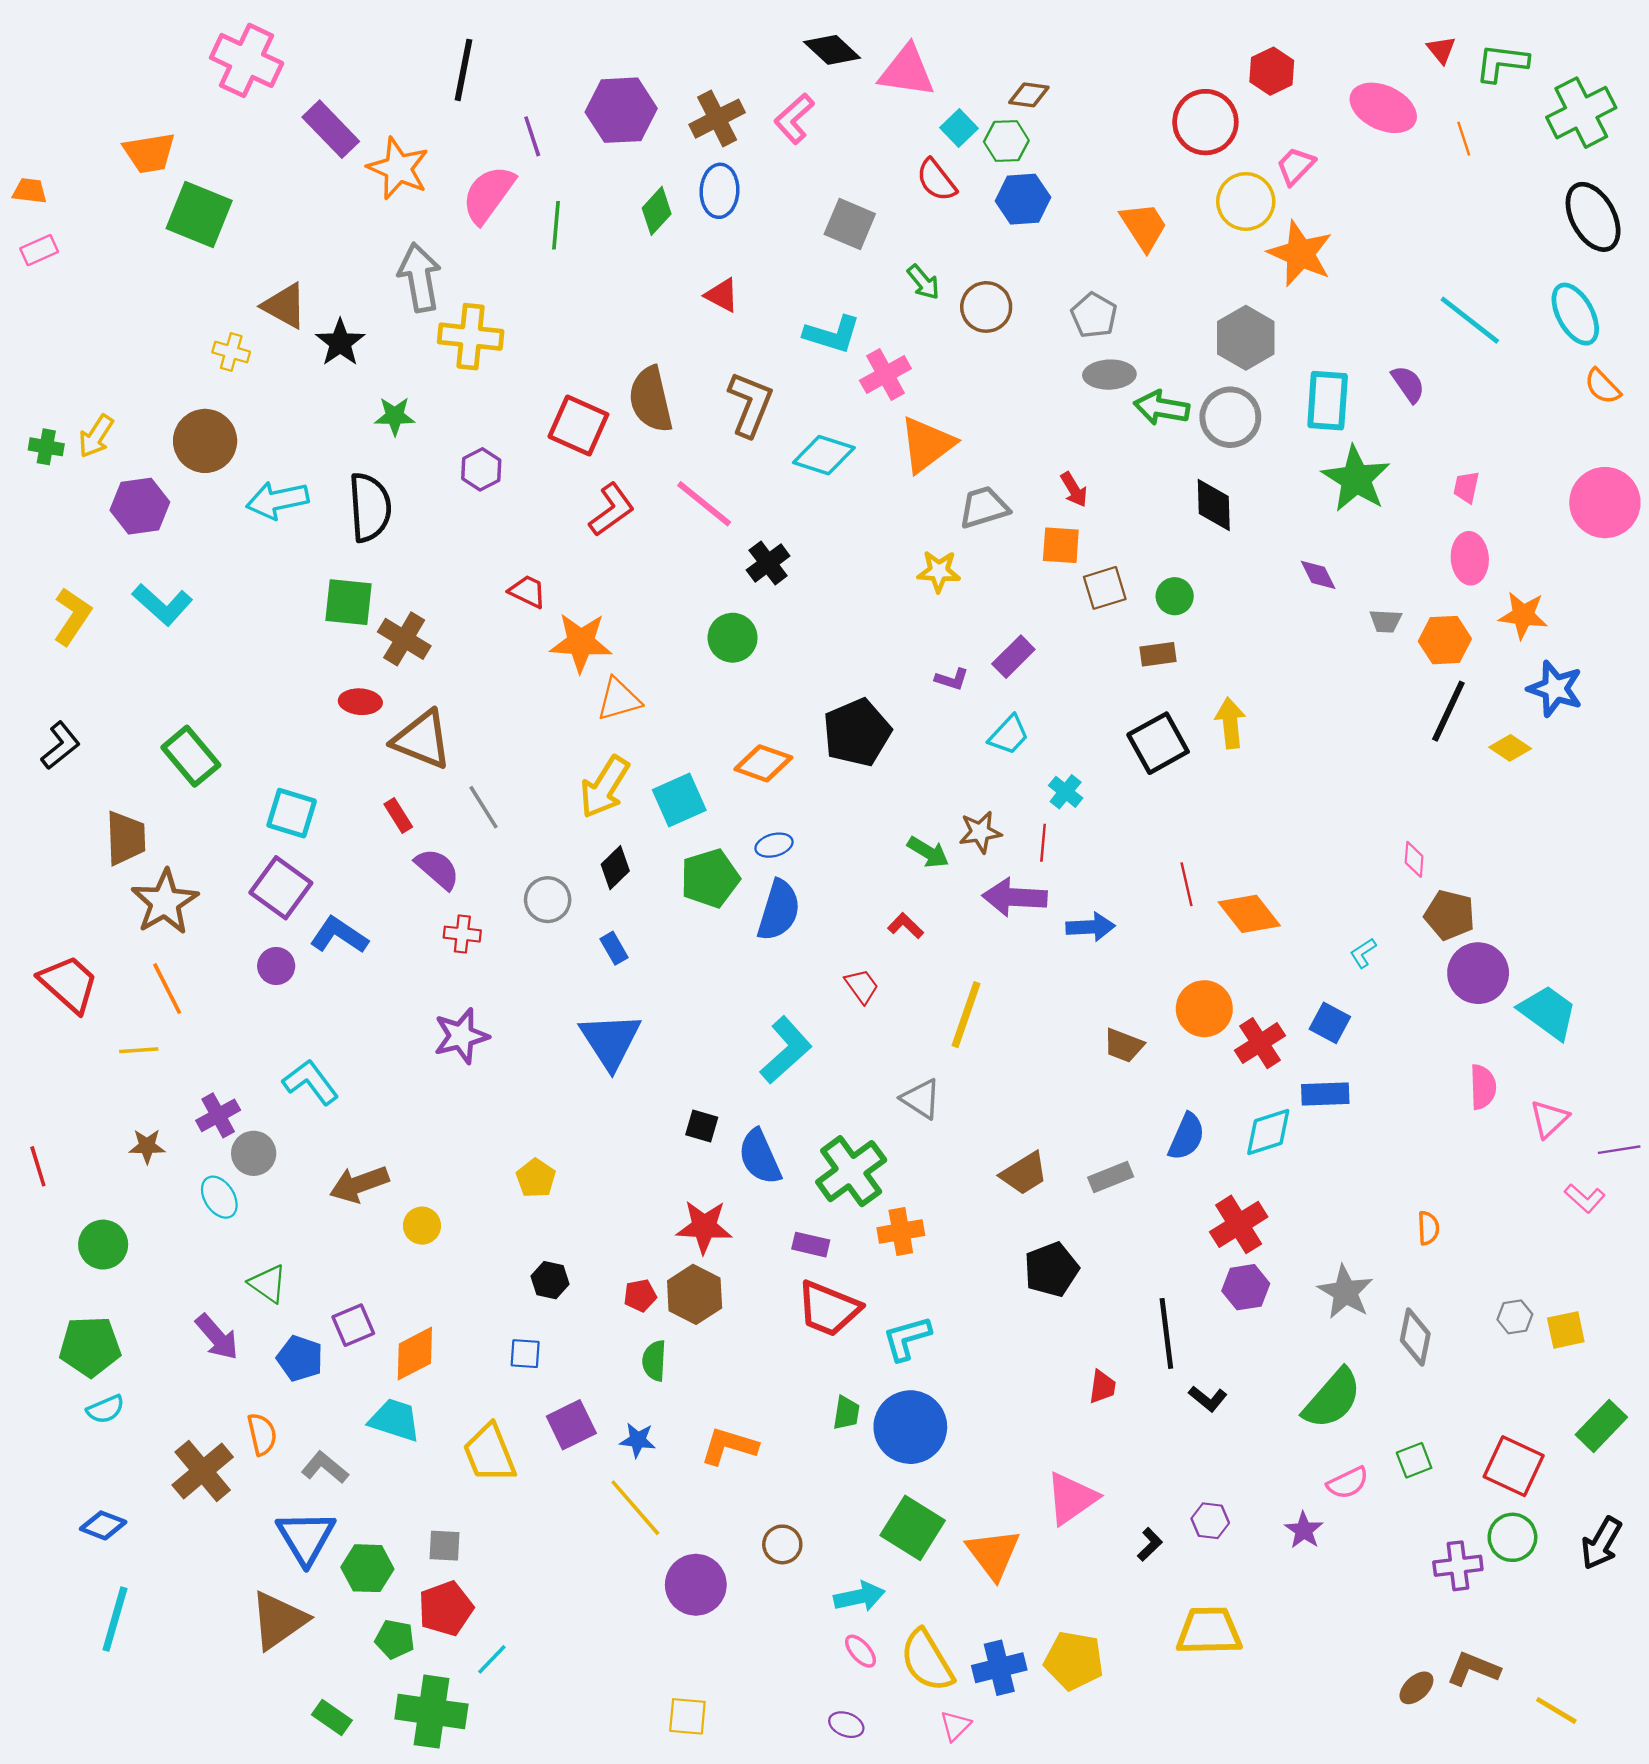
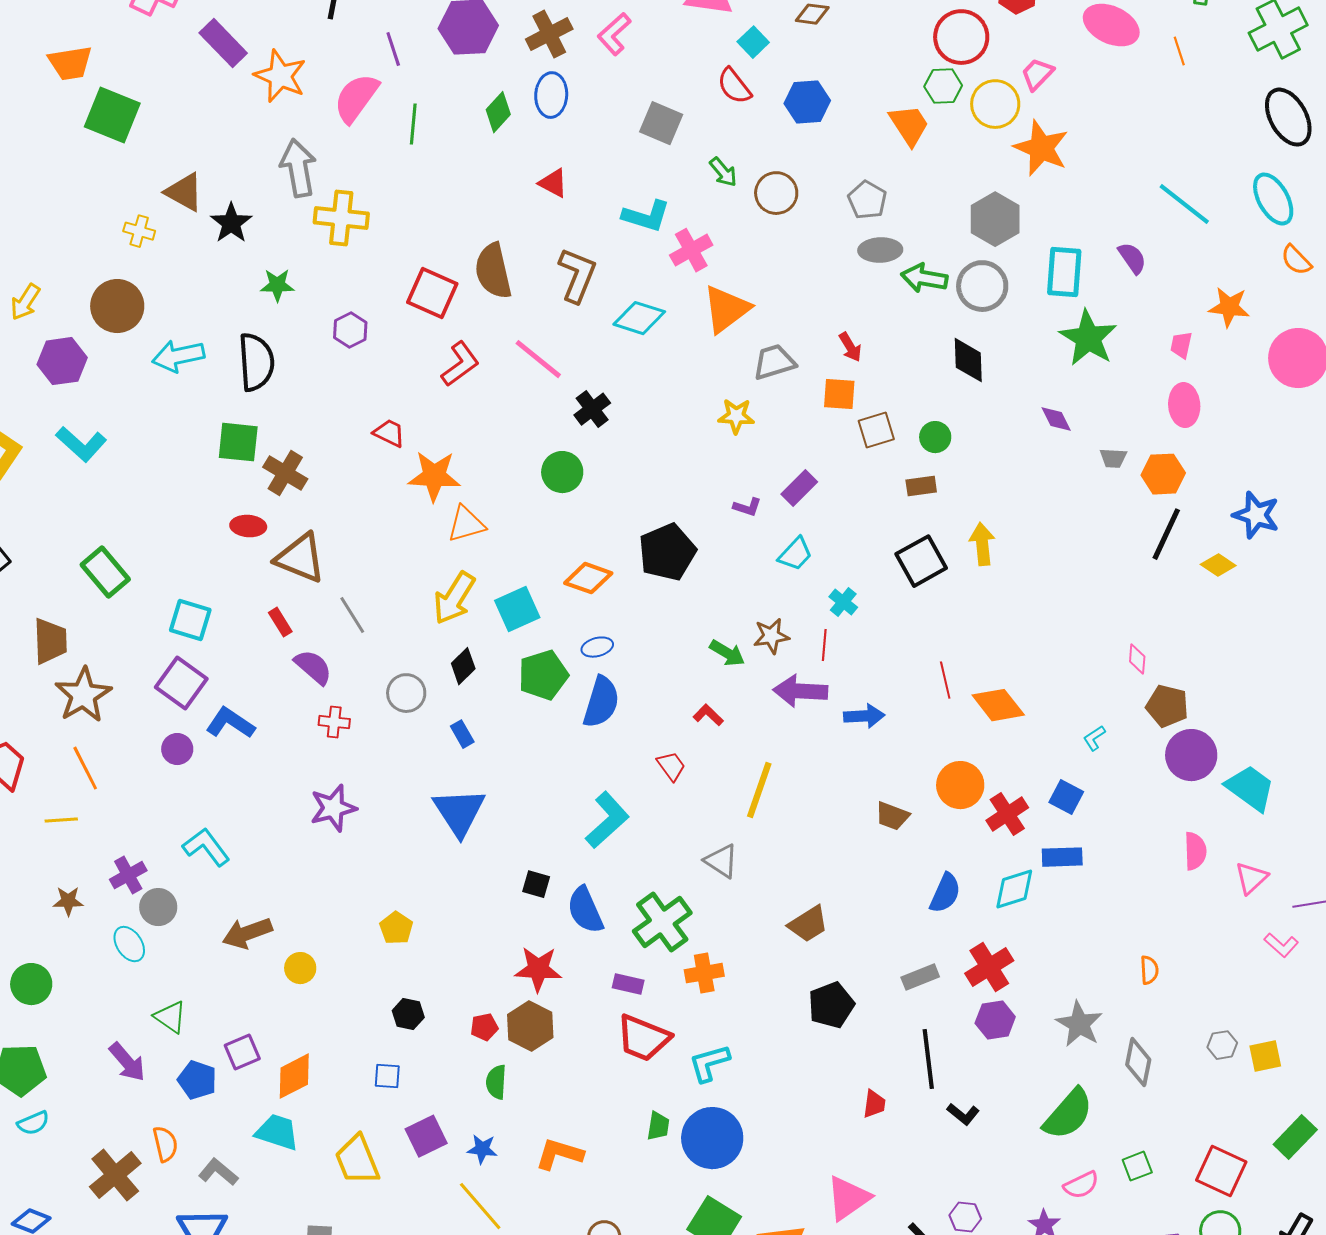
green hexagon: (1006, 141) -> (943, 86), moved
orange star: (1523, 615) -> (1229, 307), moved
gray rectangle: (1111, 1177) -> (920, 977), moved

